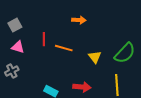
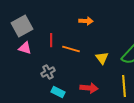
gray square: (15, 25) -> (22, 26), size x1.5
gray cross: (12, 71) -> (48, 72), moved

